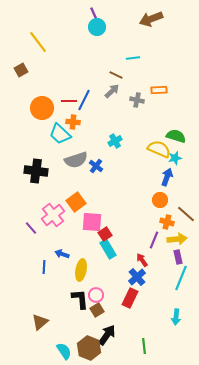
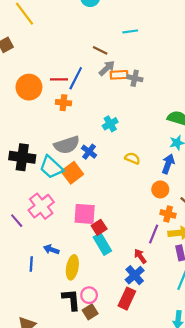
brown line: (116, 75) -> (100, 50), moved
orange rectangle: (159, 90) -> (119, 75), moved
cyan trapezoid: (60, 134) -> (51, 167), moved
yellow semicircle: (159, 149) -> (132, 158), moved, size x0.6
orange square: (76, 202) -> (72, 173), moved

